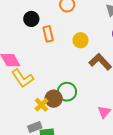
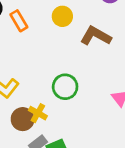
brown circle: (54, 99) -> (23, 119), moved

